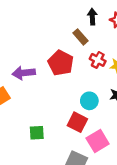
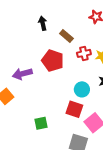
black arrow: (92, 17) -> (43, 23), moved
red cross: (98, 60) -> (84, 53), turned -32

